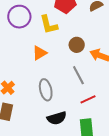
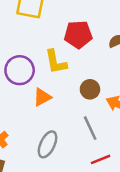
purple circle: (19, 17) -> (20, 70), moved
gray ellipse: (46, 90) -> (48, 144), turned 35

